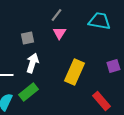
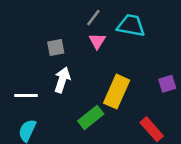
cyan trapezoid: (99, 21) -> (131, 25), moved
green rectangle: (28, 92) -> (91, 117), moved

